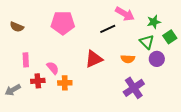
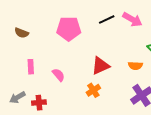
black line: (108, 29) -> (107, 19), moved
red cross: (38, 81) -> (39, 103), moved
orange cross: (65, 83) -> (93, 90), moved, turned -32

